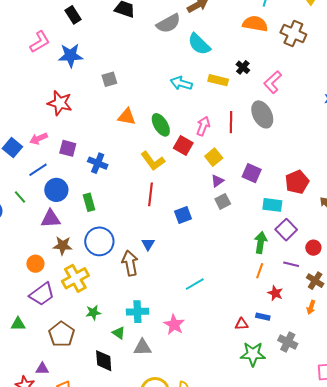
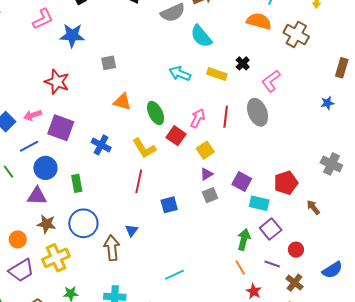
purple square: (68, 148) -> (61, 128), size x1.5
blue cross: (98, 163) -> (101, 145), moved
purple square: (252, 173) -> (242, 182), moved
orange line: (260, 271) -> (240, 268), turned -56

